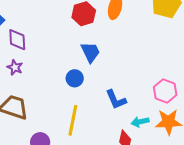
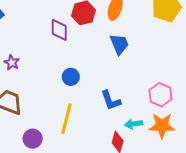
purple diamond: (17, 40) -> (59, 30), moved
blue trapezoid: (90, 52) -> (119, 44), moved

